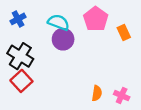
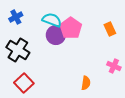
pink pentagon: (96, 19) -> (71, 28), moved
red square: (21, 81) -> (24, 83), moved
pink cross: (122, 96) -> (114, 66), moved

